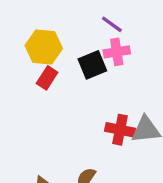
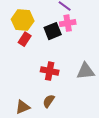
red cross: (120, 130) -> (50, 71), moved

